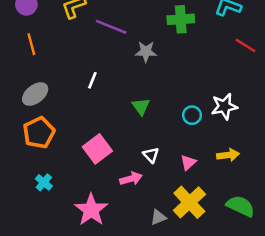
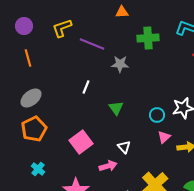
white line: (92, 80) -> (86, 87), moved
pink triangle: (188, 162) -> (164, 137), moved

